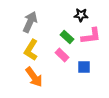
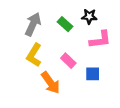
green rectangle: (67, 37) -> (65, 24), moved
orange arrow: (34, 77) -> (51, 83), moved

